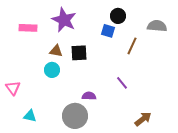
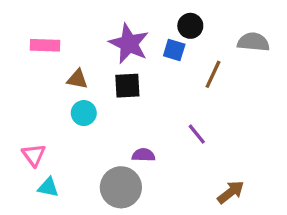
purple star: (64, 20) -> (129, 44), moved
brown triangle: (56, 51) -> (77, 79), moved
pink triangle: (13, 88) -> (34, 155), moved

